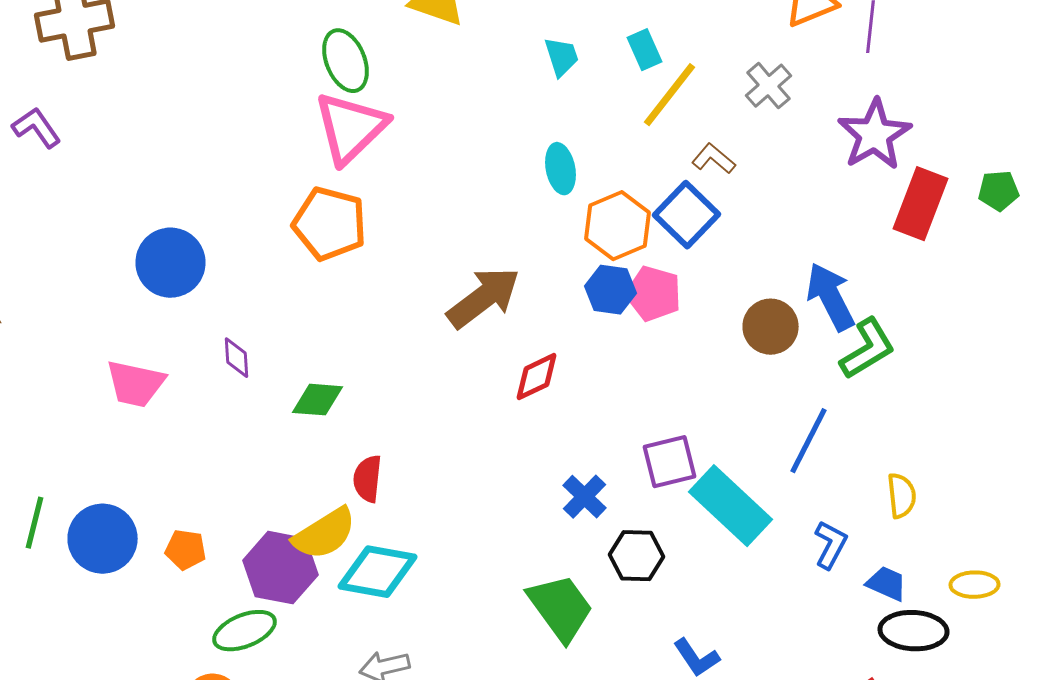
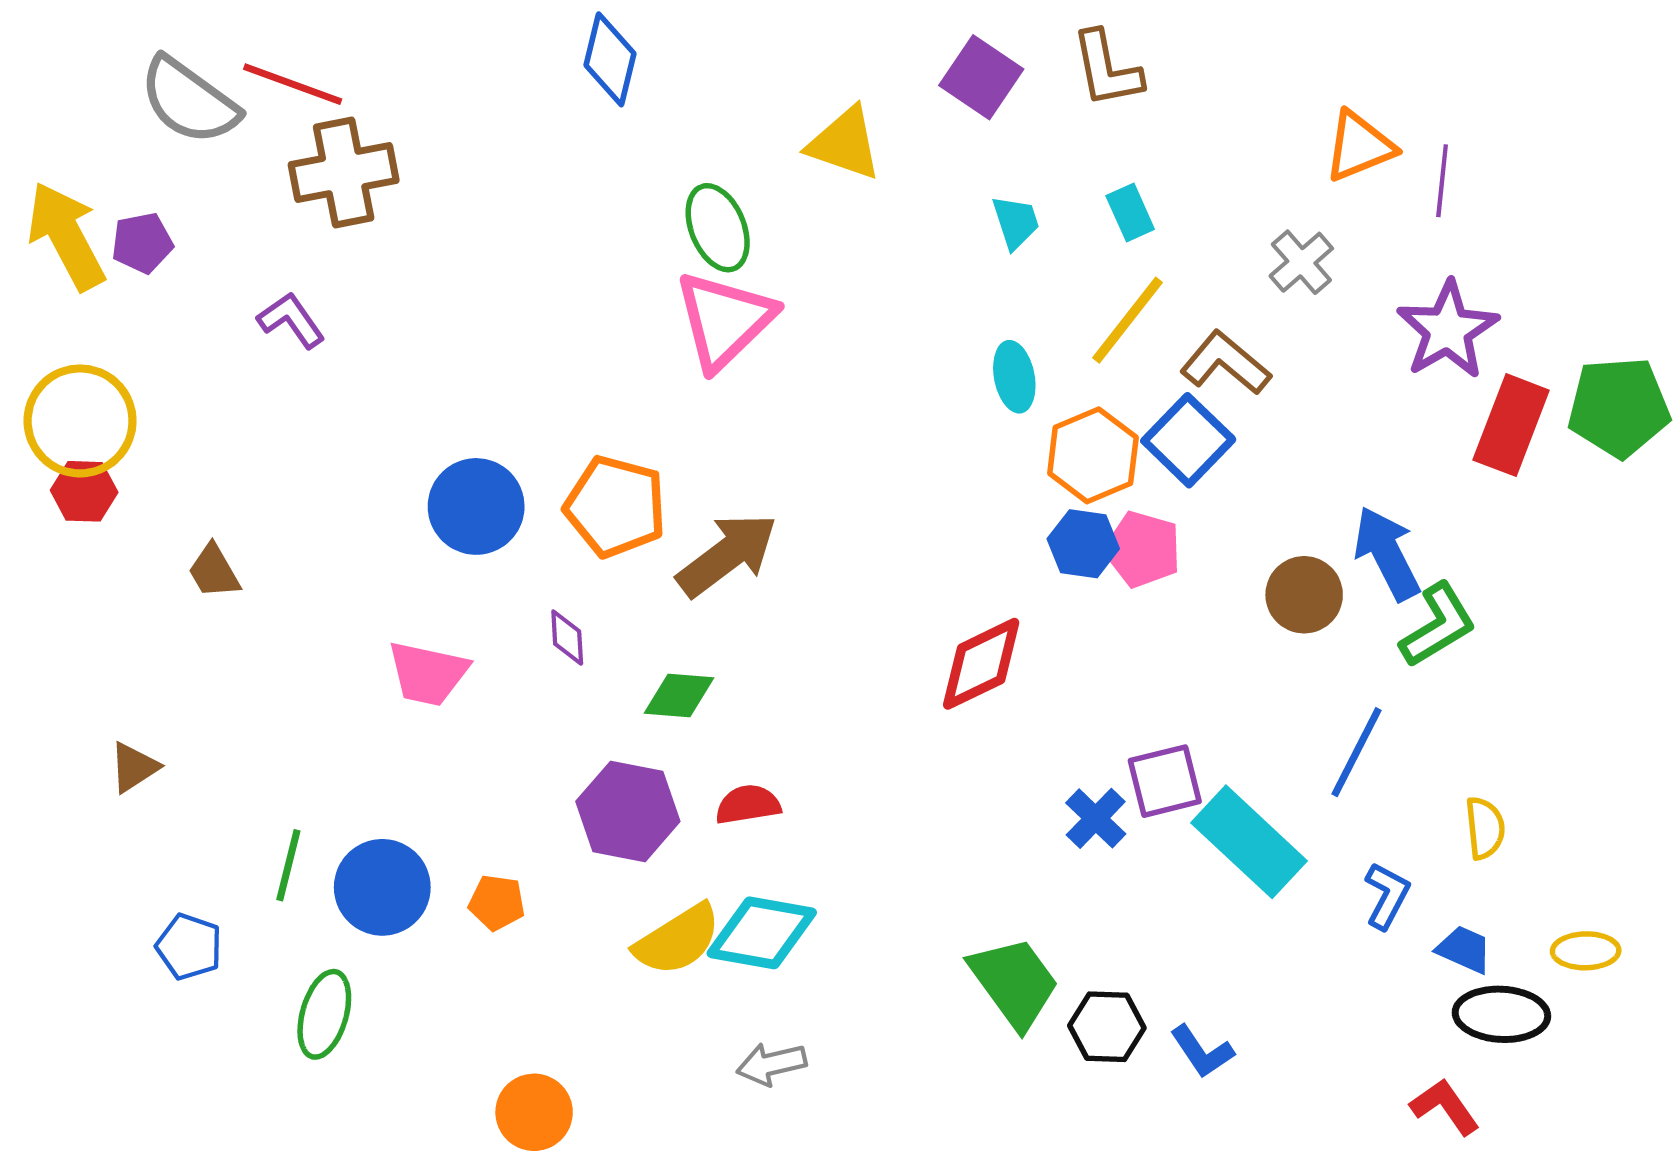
yellow line: (670, 95) -> (1127, 320), moved
brown L-shape: (714, 159) -> (1225, 363), size x1.5
green pentagon: (998, 191) -> (1619, 407), size x1.8
orange pentagon: (330, 224) -> (615, 506), moved
brown arrow: (484, 298) -> (727, 555), moved
red diamond: (536, 377) -> (981, 664), size x1.4
red semicircle: (368, 479) -> (748, 805), turned 75
blue cross: (584, 497) -> (1096, 818), moved
yellow semicircle: (324, 534) -> (678, 940), moved
black hexagon: (636, 556) -> (1107, 1027), moved
purple hexagon: (280, 568) -> (628, 811), moved
green ellipse: (244, 631) -> (324, 1014), moved, turned -52

